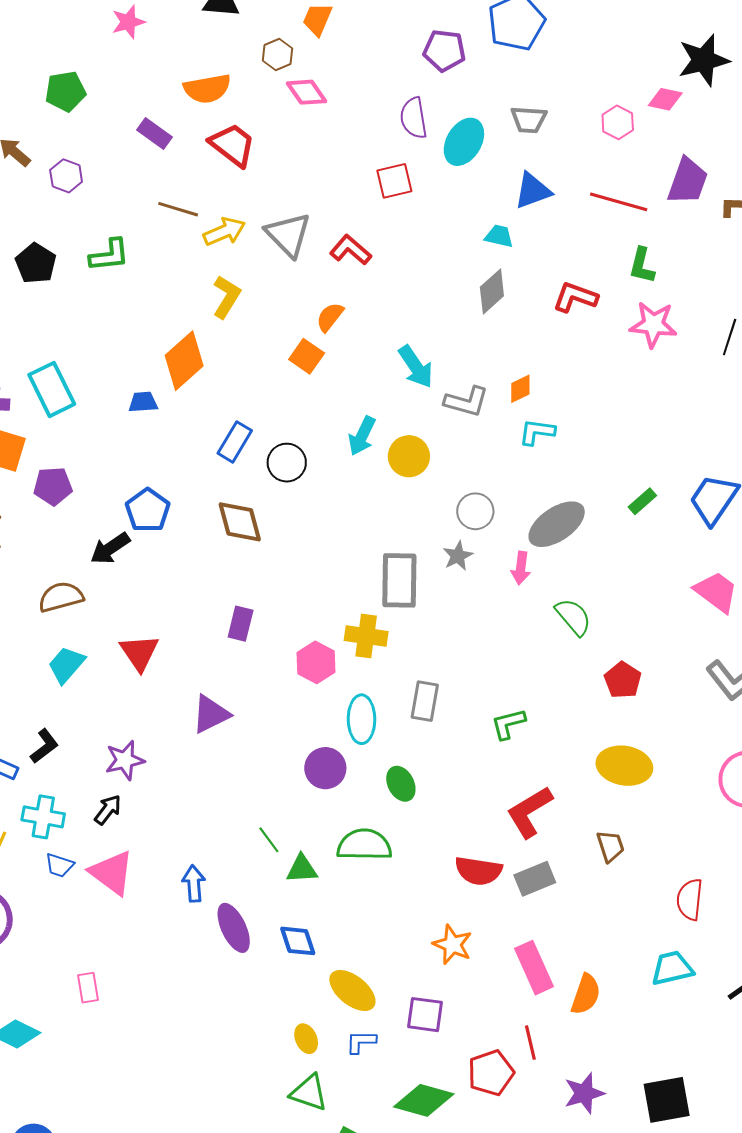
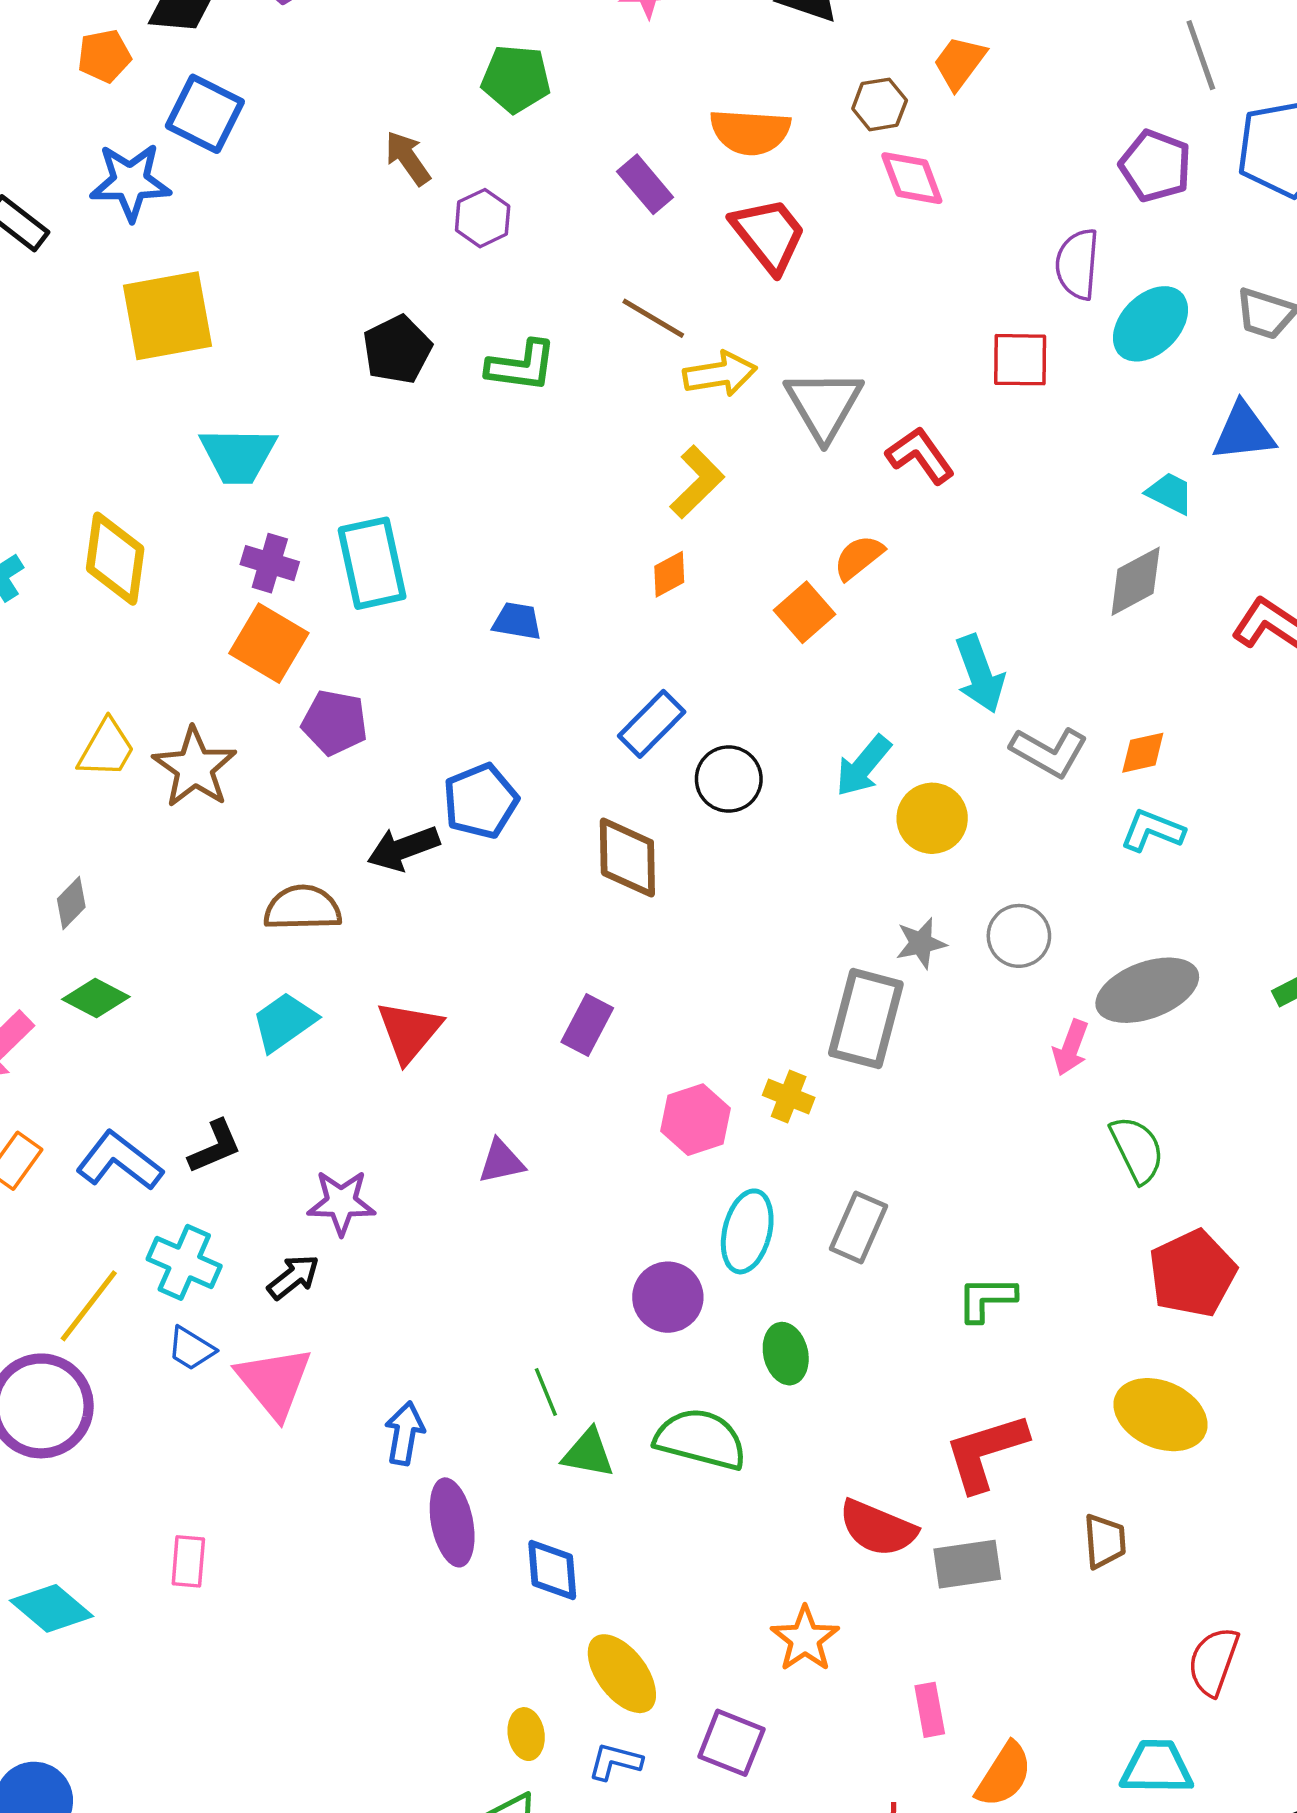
orange diamond: (184, 361) -> (669, 574), moved, size x0.5
gray star: (458, 556) -> (921, 943), moved
yellow cross: (366, 636) -> (789, 1096), size x0.7
red pentagon: (623, 680) -> (1192, 1273), size x1.4
purple triangle: (211, 714) -> (501, 1162), size x0.7
pink rectangle: (534, 968) -> (930, 1710), size x0.6

